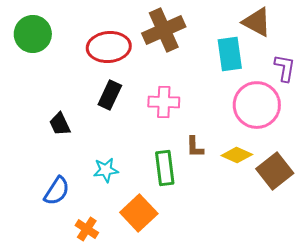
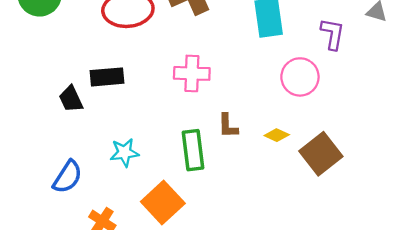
black rectangle: (110, 95) -> (107, 77), moved, turned 60
pink circle: (257, 105) -> (300, 77), size x0.7
yellow diamond: (237, 155) -> (277, 135), size x0.7

